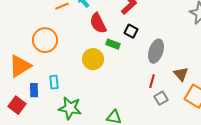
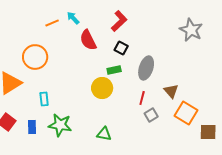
green rectangle: (113, 44) -> (114, 70), moved, turned -32
yellow circle: (93, 59) -> (102, 88), moved
blue rectangle: (34, 90) -> (32, 127), moved

